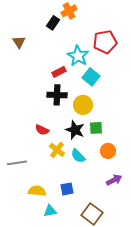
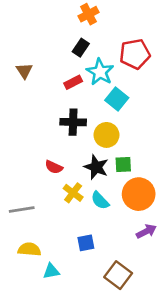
black rectangle: (53, 23) -> (81, 48), moved
brown triangle: (19, 42) -> (24, 71), moved
red rectangle: (59, 72) -> (73, 82), moved
orange circle: (108, 151) -> (139, 194), size x1.6
yellow semicircle: (37, 191) -> (29, 249), moved
cyan triangle: (50, 211) -> (51, 271), moved

